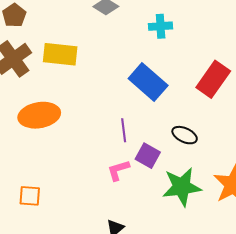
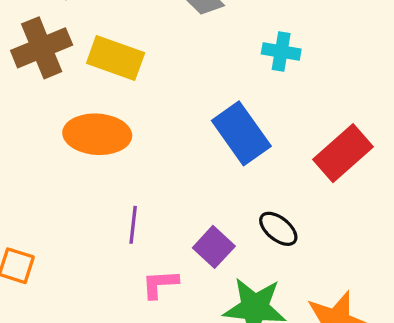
orange ellipse: (39, 115) -> (97, 134), moved
purple line: (124, 130) -> (133, 225), moved
pink L-shape: (118, 170) -> (160, 284), moved

